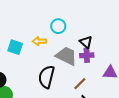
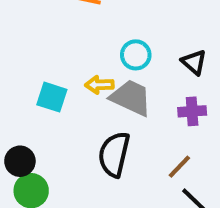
black triangle: (86, 42) -> (194, 62), moved
gray trapezoid: (66, 56) -> (131, 98), moved

